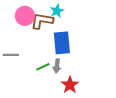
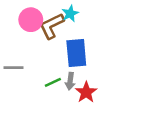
brown L-shape: (42, 21) -> (52, 26), turned -35
red star: (70, 85) -> (86, 92), moved

